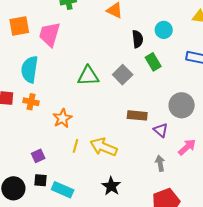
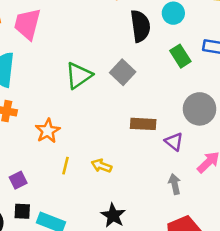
black semicircle: (138, 39) -> (140, 26), size x1.4
green rectangle: (153, 62) -> (180, 56), moved
green triangle: (88, 76) -> (79, 75), turned -30
yellow arrow: (104, 147) -> (101, 166), size x0.6

